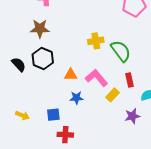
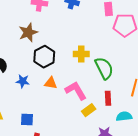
brown star: (40, 29) -> (28, 32), turned -30
black hexagon: (43, 59) -> (44, 57), moved
blue star: (76, 98) -> (23, 81), moved

